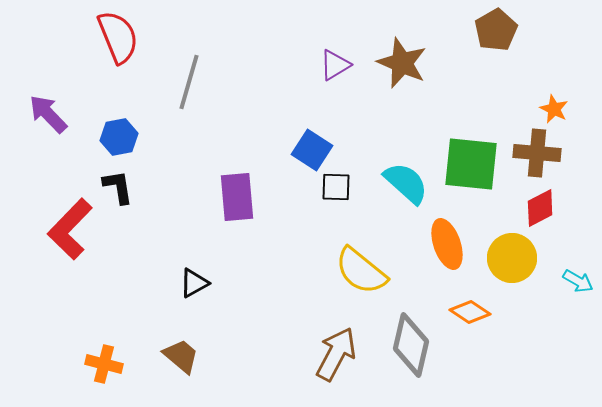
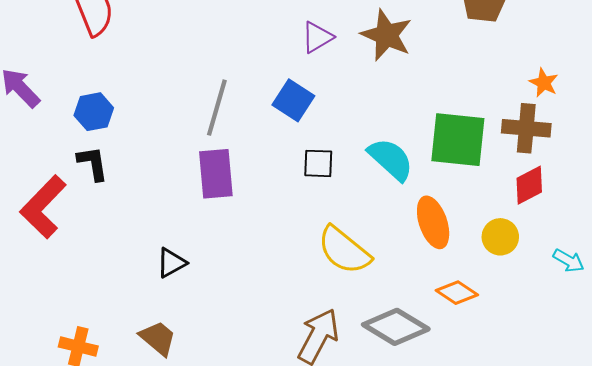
gray line: (189, 82) -> (217, 108), moved
blue square: (312, 150) -> (293, 100), moved
yellow circle: (512, 258) -> (500, 237), size x0.7
gray diamond: (411, 345) -> (396, 327), turned -72

